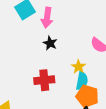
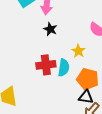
cyan semicircle: (82, 81) -> (64, 68), moved

